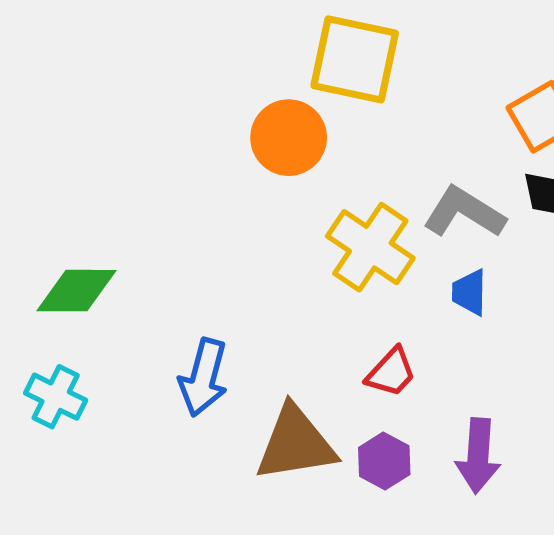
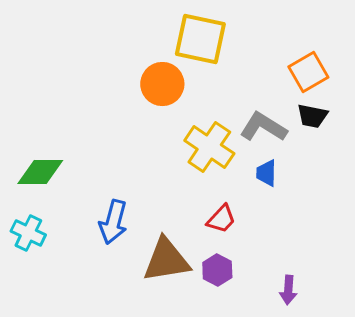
purple arrow: (478, 456) -> (288, 290), moved, size x0.7

